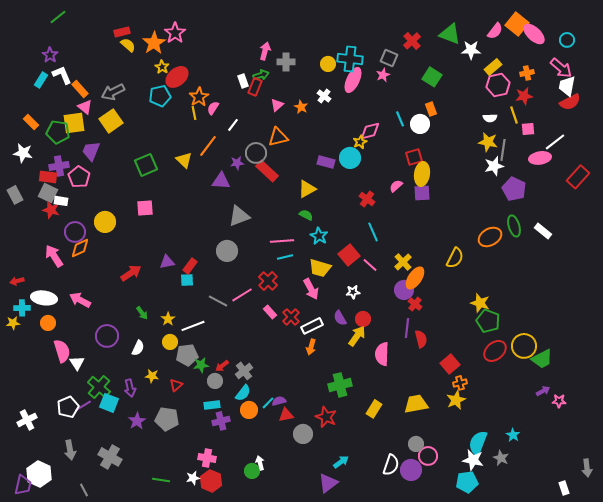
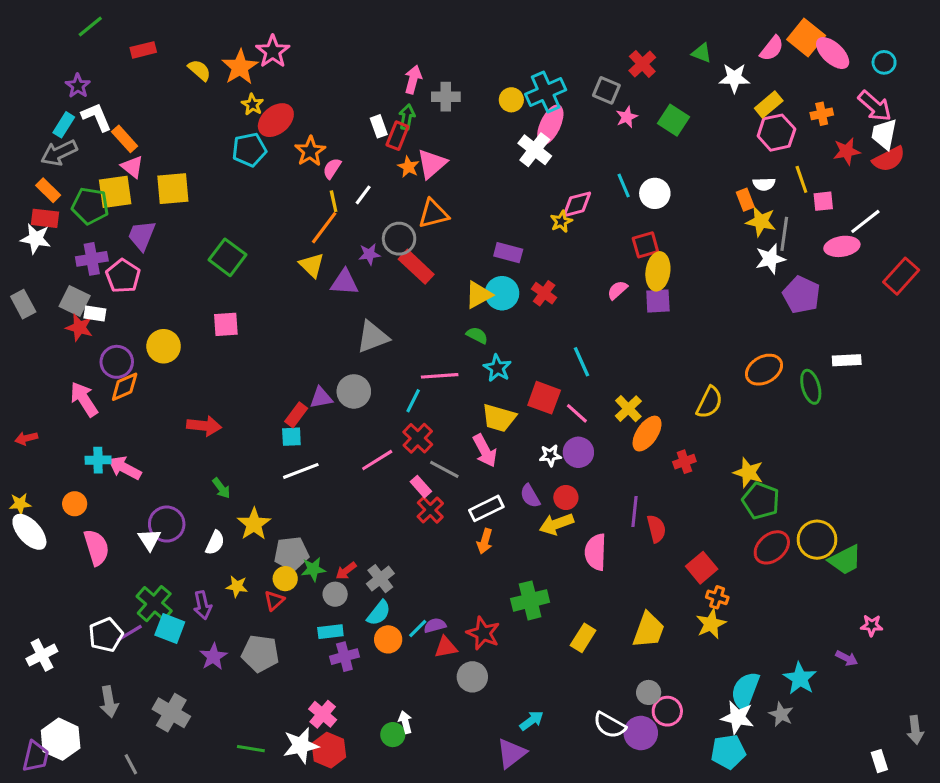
red rectangle: (122, 32) -> (143, 50), moved
green triangle: (450, 34) -> (702, 53), size x0.6
cyan cross: (350, 59) -> (546, 92), turned -30
green arrow: (261, 75) -> (407, 117), turned -63
pink star: (383, 75) -> (627, 117), moved
gray arrow: (113, 92) -> (59, 153), moved
white cross: (324, 96) -> (535, 150), moved, size x1.5
red star: (524, 96) -> (847, 151), moved
pink triangle: (277, 105) -> (432, 164), size x1.5
orange star: (301, 107) -> (408, 167), moved
orange rectangle: (431, 109) -> (745, 200), moved
yellow line: (194, 113) -> (334, 201), moved
yellow square: (111, 121) -> (173, 189), turned 30
cyan circle: (350, 158) -> (502, 293), moved
yellow triangle: (184, 160) -> (312, 265), moved
green square: (146, 165) -> (227, 257), turned -30
red rectangle: (48, 177) -> (45, 218), moved
red cross: (367, 199) -> (544, 293), moved
green ellipse: (514, 226) -> (811, 387), moved
white rectangle: (543, 231) -> (847, 360), turned -42
red square: (349, 255) -> (544, 398), turned -30
cyan line: (285, 257) -> (413, 401), moved, turned -49
purple triangle: (167, 262) -> (321, 398), moved
red arrow: (131, 273) -> (204, 426), turned 40
purple circle: (404, 290) -> (578, 452), moved
white ellipse: (44, 298) -> (29, 532), moved, turned 40
gray line: (218, 301) -> (444, 469), moved
red cross: (415, 304) -> (684, 462), moved, turned 32
cyan cross: (22, 308) -> (98, 460), moved
red cross: (291, 317) -> (430, 510), moved
yellow star: (168, 319) -> (254, 524), moved, size x1.5
white line: (193, 326) -> (301, 471), moved
yellow arrow: (357, 336) -> (557, 524), turned -145
yellow circle: (170, 342) -> (285, 579), moved
white triangle: (77, 363) -> (150, 540), moved
orange cross: (460, 383) -> (717, 597), turned 32
purple arrow: (543, 391) -> (847, 658), moved, turned 56
yellow trapezoid: (416, 404) -> (649, 630), turned 120
red star: (326, 417) -> (483, 633), moved
cyan star: (513, 435) -> (800, 678), size x1.5
pink cross: (207, 458) -> (323, 714), turned 30
white semicircle: (391, 465) -> (610, 725), turned 100
white star: (193, 478) -> (301, 745), size x1.6

